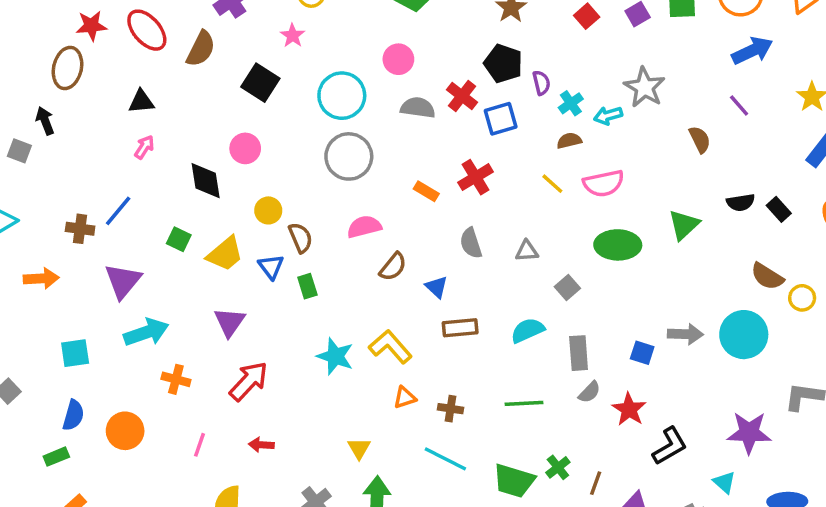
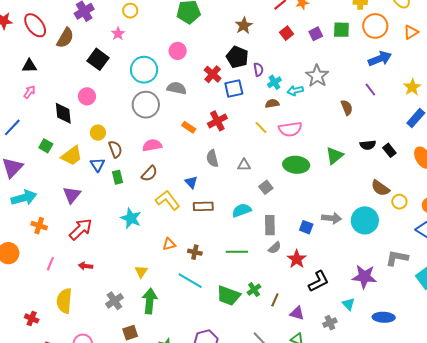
gray semicircle: (418, 108) -> (177, 88), moved
brown semicircle: (393, 267) -> (149, 174), moved
yellow L-shape: (390, 347) -> (168, 200), moved

